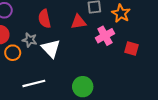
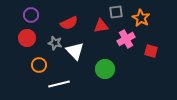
red semicircle: (44, 19) -> (69, 23), turned -102
orange circle: (13, 53) -> (39, 65), moved
green circle: (83, 87) -> (105, 69), moved

